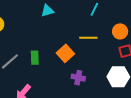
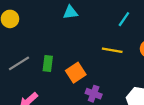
orange square: (65, 53) -> (76, 73), moved

